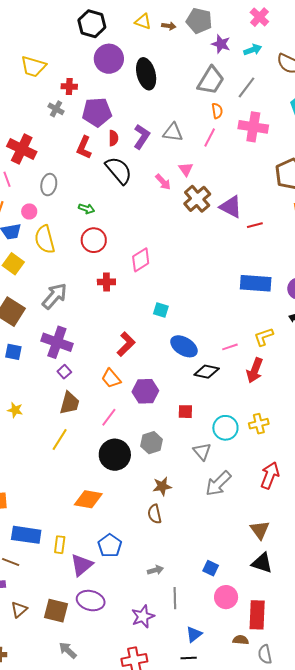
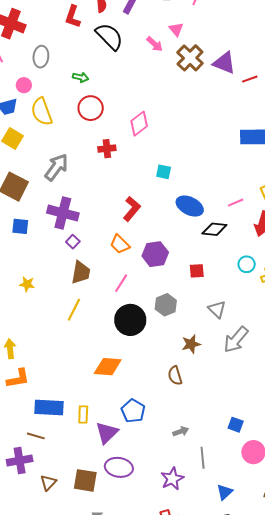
cyan circle: (225, 428) -> (247, 264), moved, size x0.7
brown star: (162, 486) -> (191, 344), moved

